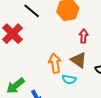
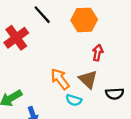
orange arrow: (55, 63) -> (60, 79), turned -36

